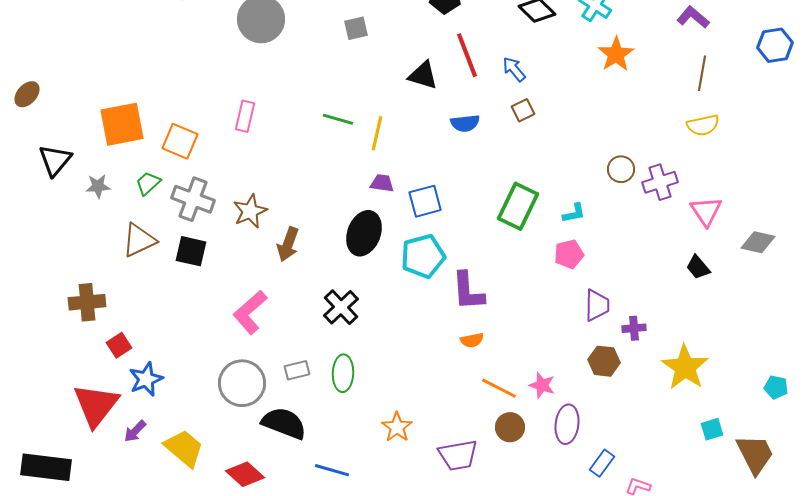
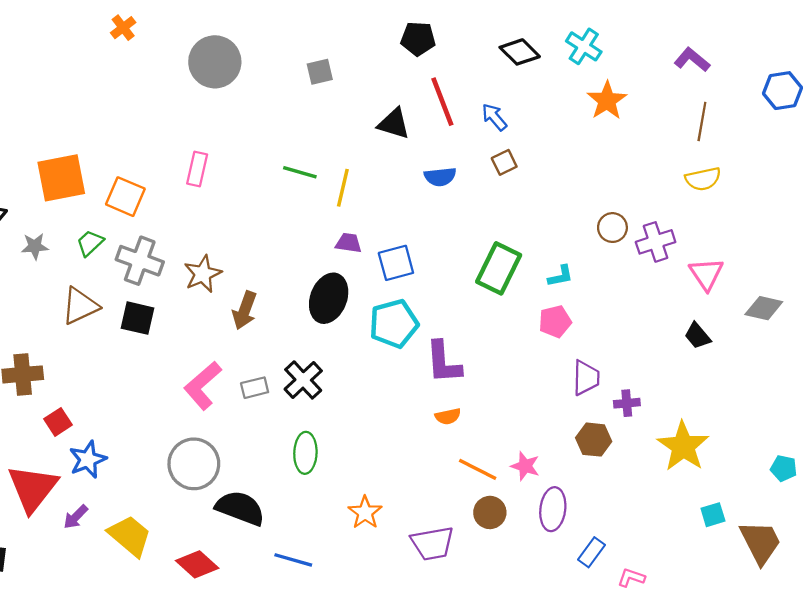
gray rectangle: (297, 370) -> (255, 388), moved

